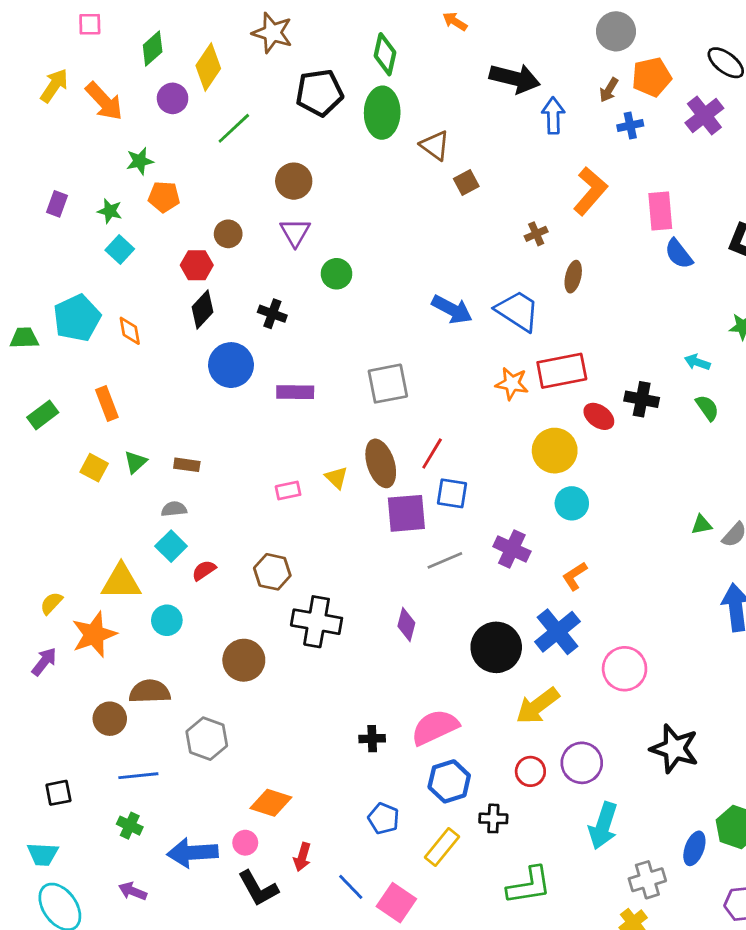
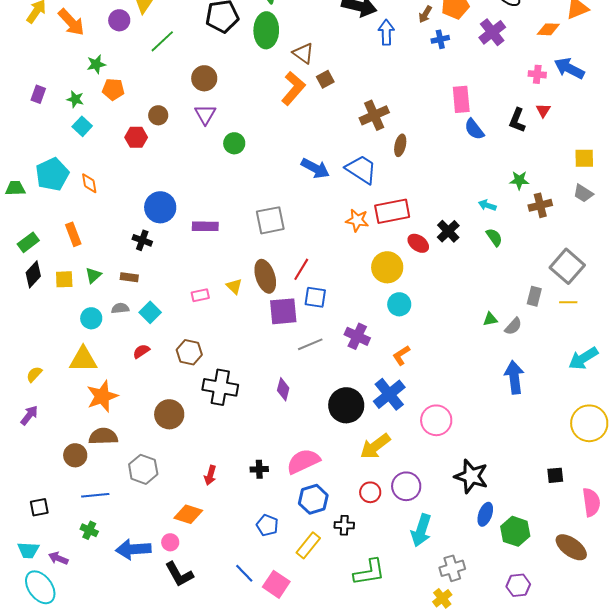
orange L-shape: (590, 191) -> (293, 88), moved
brown cross: (536, 234) -> (374, 115), size x1.8
black diamond: (202, 309) -> (33, 274), moved
black cross: (272, 314) -> (142, 240), moved
black cross: (642, 399) -> (448, 231), turned 35
yellow square: (94, 468) -> (64, 279), turned -30
cyan square: (171, 546) -> (150, 312), moved
cyan circle: (167, 620) -> (91, 318), moved
orange star: (94, 635) -> (102, 396), moved
blue ellipse: (694, 848) -> (485, 514), moved
red arrow: (302, 857) -> (210, 475), moved
purple arrow: (133, 891) -> (58, 558), moved

